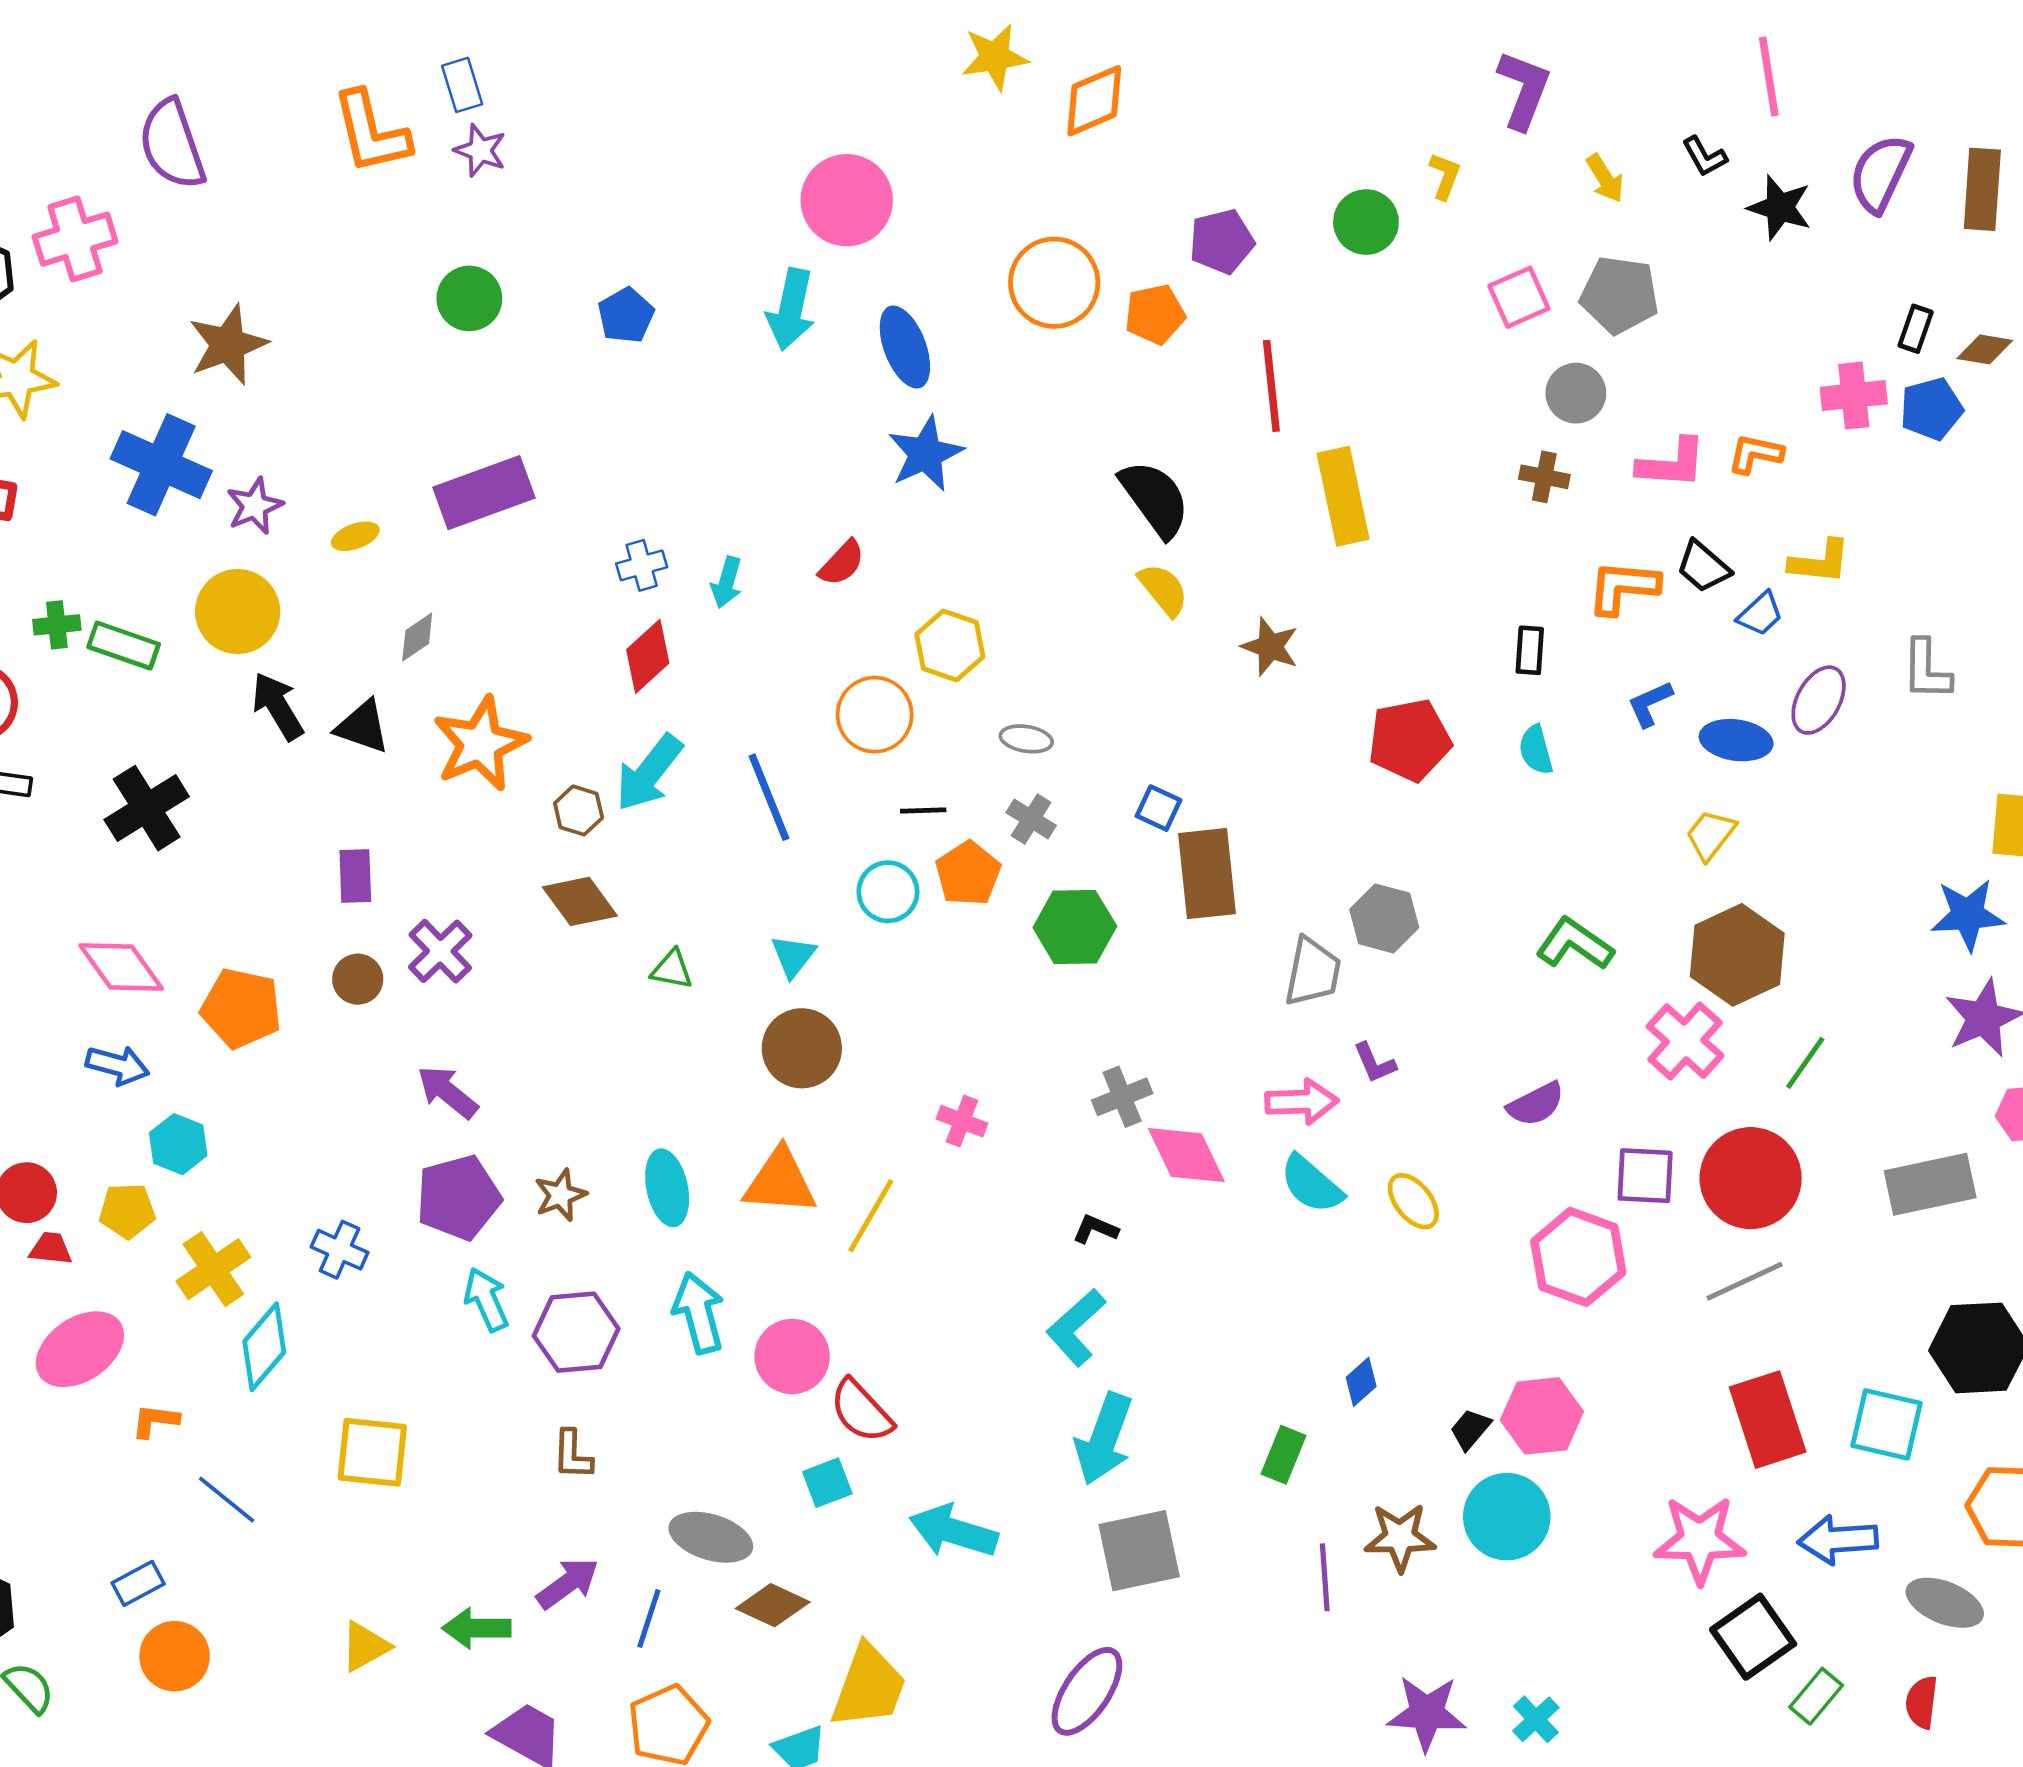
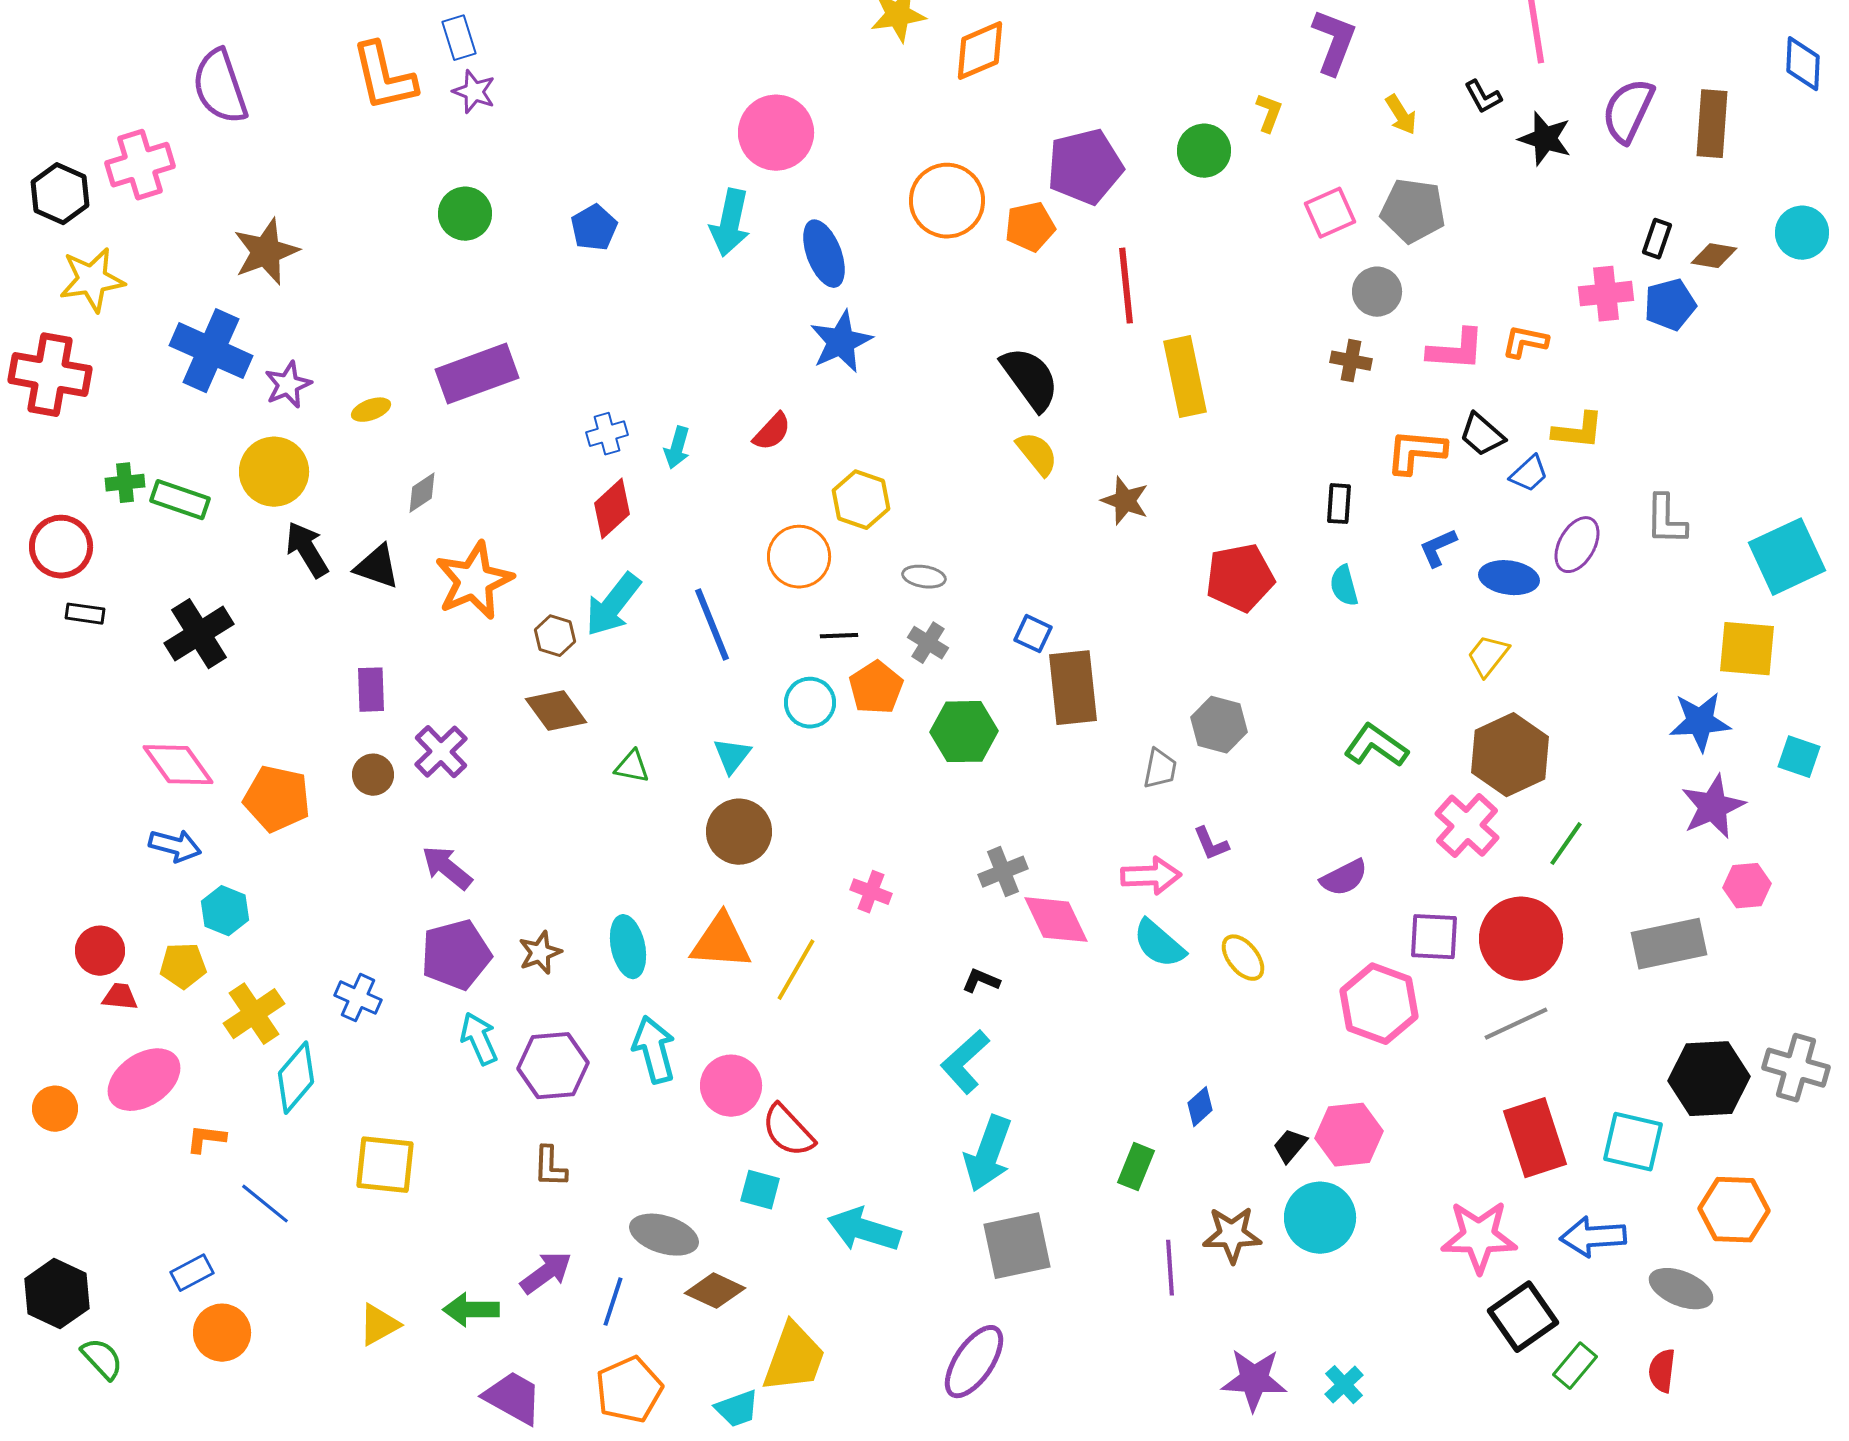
purple pentagon: (1222, 241) -> (1085, 167), size x1.4
gray trapezoid: (1313, 972) -> (1160, 769), size x0.7
cyan square: (827, 1483) -> (760, 1190), turned 36

